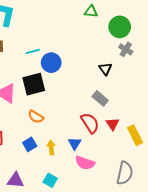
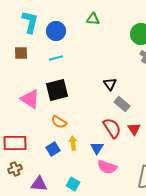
green triangle: (91, 12) -> (93, 19), moved
blue circle: (51, 63) -> (56, 31), moved
black triangle: (105, 69) -> (110, 84), moved
yellow arrow: (51, 147) -> (73, 143), moved

